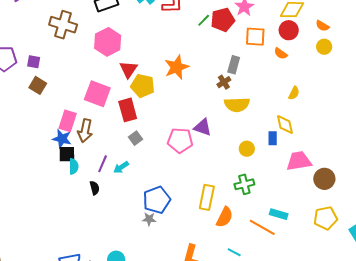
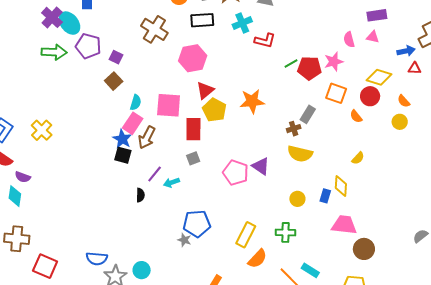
pink square: (97, 94) -> (169, 105), turned -32
cyan semicircle: (74, 166) -> (136, 102), moved

